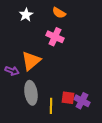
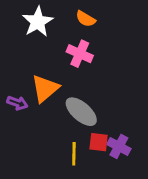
white star: (26, 15) -> (38, 22), size x1.5
gray ellipse: (31, 93) -> (81, 112), moved, turned -40

